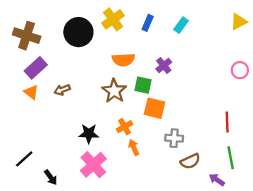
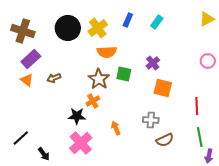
yellow cross: (113, 19) -> (98, 28), moved
purple cross: (164, 66) -> (153, 63), moved
orange square: (155, 108) -> (163, 88), moved
orange cross: (125, 127) -> (93, 101), moved
purple arrow: (217, 180) -> (209, 156), moved, turned -112

